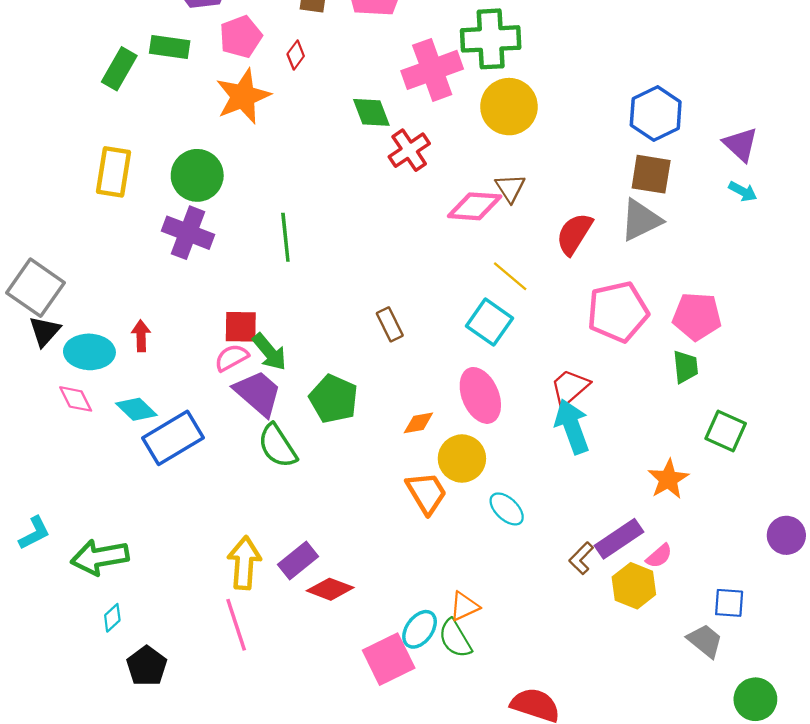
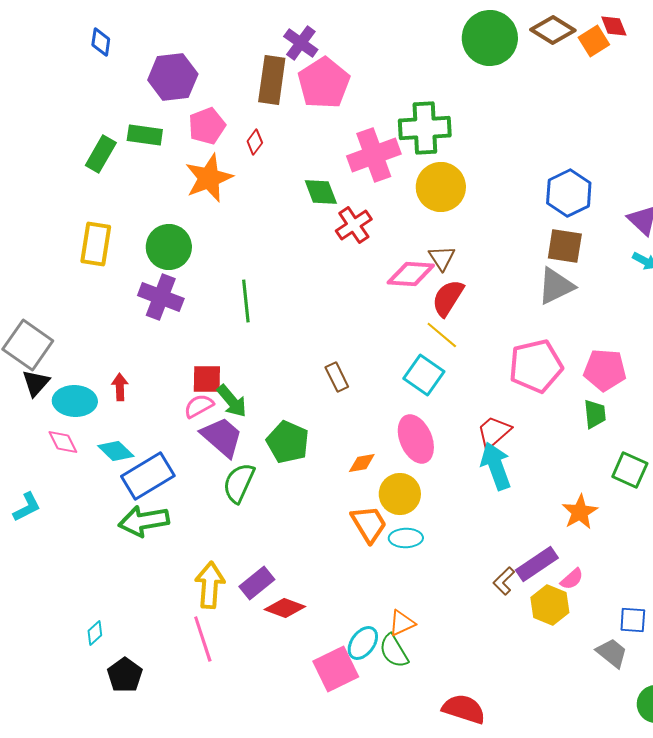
red semicircle: (574, 234) -> (448, 298), moved
green semicircle: (277, 446) -> (239, 483), turned 57
cyan ellipse: (507, 509) -> (406, 538), moved, turned -44
cyan L-shape: (34, 533) -> (27, 507), moved
green arrow: (100, 557) -> (144, 521), moved

